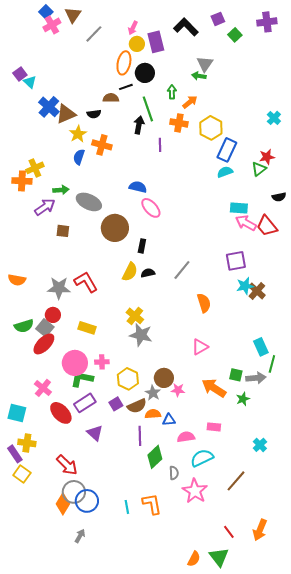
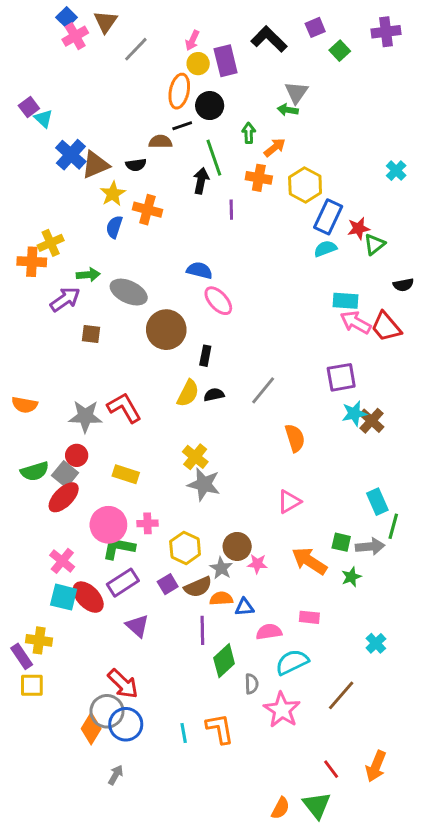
red star: (267, 157) -> (359, 228), moved
cyan square: (17, 413) -> (64, 597), moved
red arrow: (67, 465) -> (123, 684), moved
yellow square: (22, 474) -> (32, 685), turned -36

